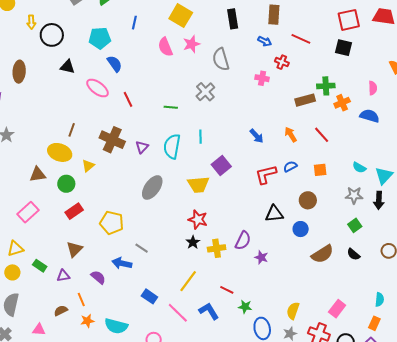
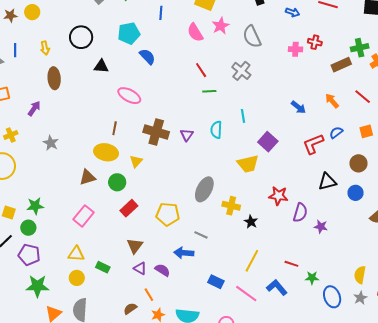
yellow arrow: (31, 22) -> (45, 48), moved
red cross: (282, 62) -> (315, 42), moved
pink ellipse: (97, 88) -> (129, 96), moved
red line: (128, 99) -> (201, 70), moved
cyan semicircle: (172, 146) -> (216, 130), size x0.7
gray ellipse: (152, 187) -> (204, 189), moved
red star: (198, 220) -> (278, 196), moved
yellow cross: (217, 248) -> (231, 206), moved, turned 30
yellow triangle: (15, 249) -> (76, 254), turned 30
purple triangle: (63, 276) -> (140, 268), moved, turned 48

